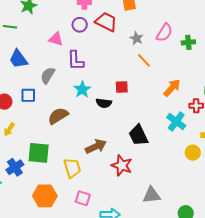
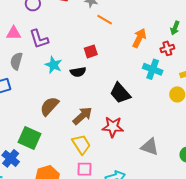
pink triangle: (56, 39) -> (14, 33), moved
brown semicircle: (58, 116) -> (49, 106), moved
green square: (39, 153) -> (29, 138), turned 35
yellow trapezoid: (72, 168) -> (81, 144), moved
gray triangle: (152, 195) -> (150, 147), turned 42

